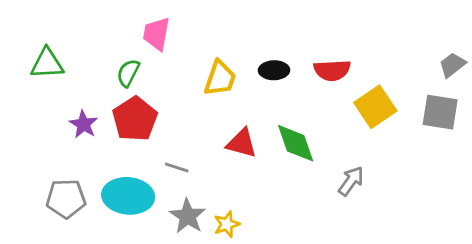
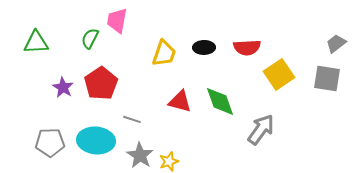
green semicircle: (128, 73) -> (90, 38), moved
gray arrow: (351, 181) -> (261, 129), size x1.4

